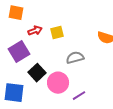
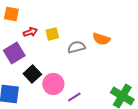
gray semicircle: (75, 58) -> (76, 47), moved

